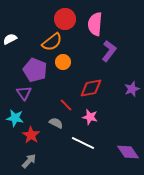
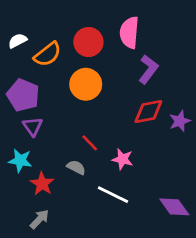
red circle: (65, 19) -> (88, 42), moved
white semicircle: (10, 39) -> (18, 41), moved
orange semicircle: (52, 42) -> (48, 54), moved
orange circle: (63, 62) -> (86, 84), size x1.5
purple pentagon: (35, 70) -> (23, 95), moved
red diamond: (91, 88) -> (148, 112), moved

